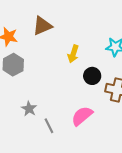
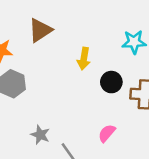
pink semicircle: (82, 116) -> (107, 133), size x0.7

